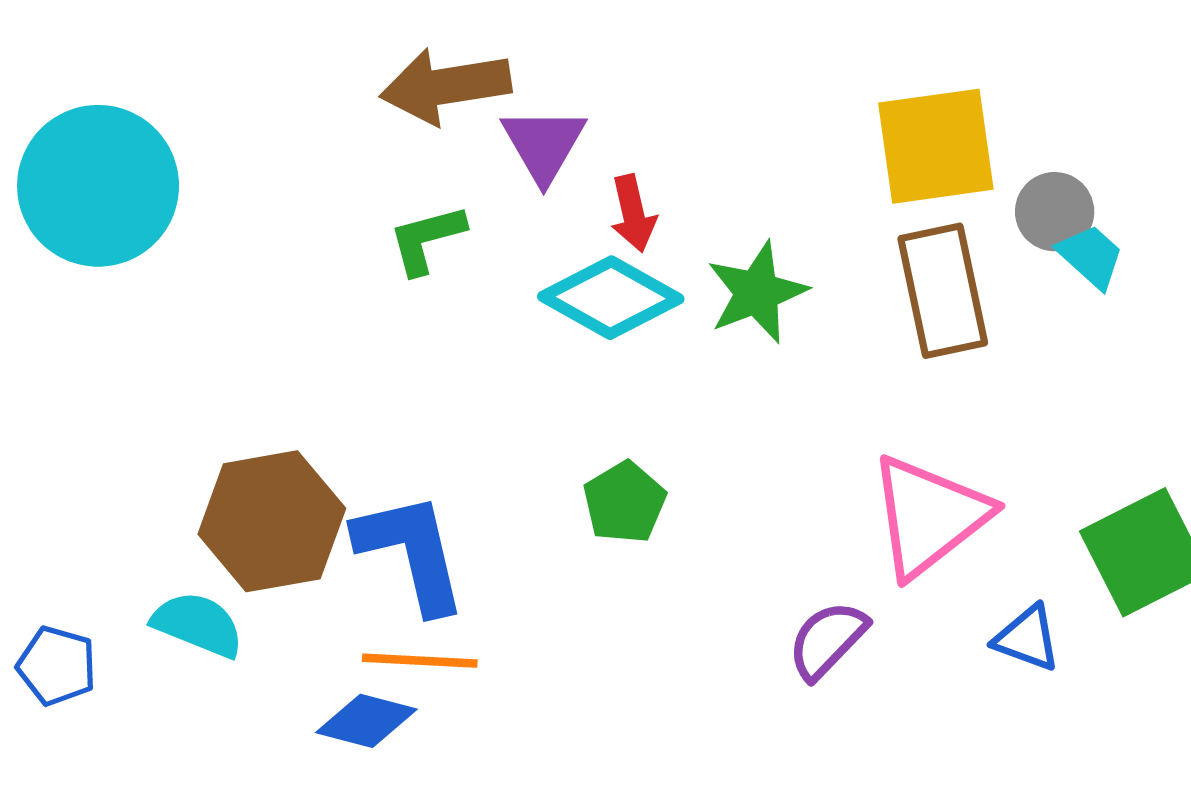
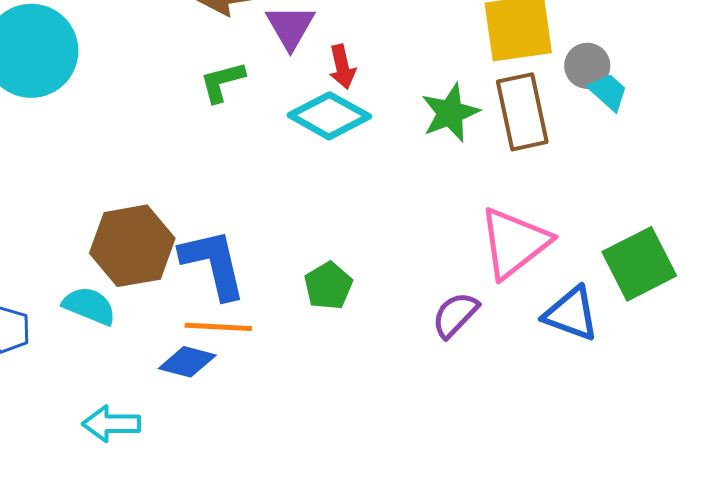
green star: (757, 292) -> (450, 113), moved
green pentagon: (625, 502) -> (328, 286), moved
blue triangle: (1027, 638) -> (571, 314), size x1.4

